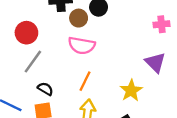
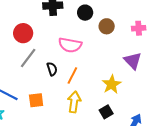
brown circle: (79, 18) -> (107, 26), moved
black semicircle: (45, 89) -> (52, 69), moved, turned 40

